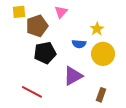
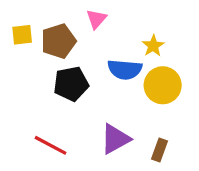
yellow square: (19, 12) -> (22, 35), moved
blue semicircle: (79, 44) -> (125, 69), size x1.5
purple triangle: (73, 76) -> (115, 139), moved

